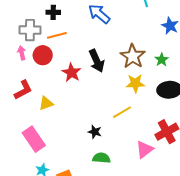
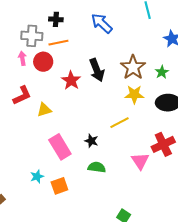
pink rectangle: (34, 139) -> (60, 147), moved
pink triangle: (145, 149) -> (140, 161), turned -30

